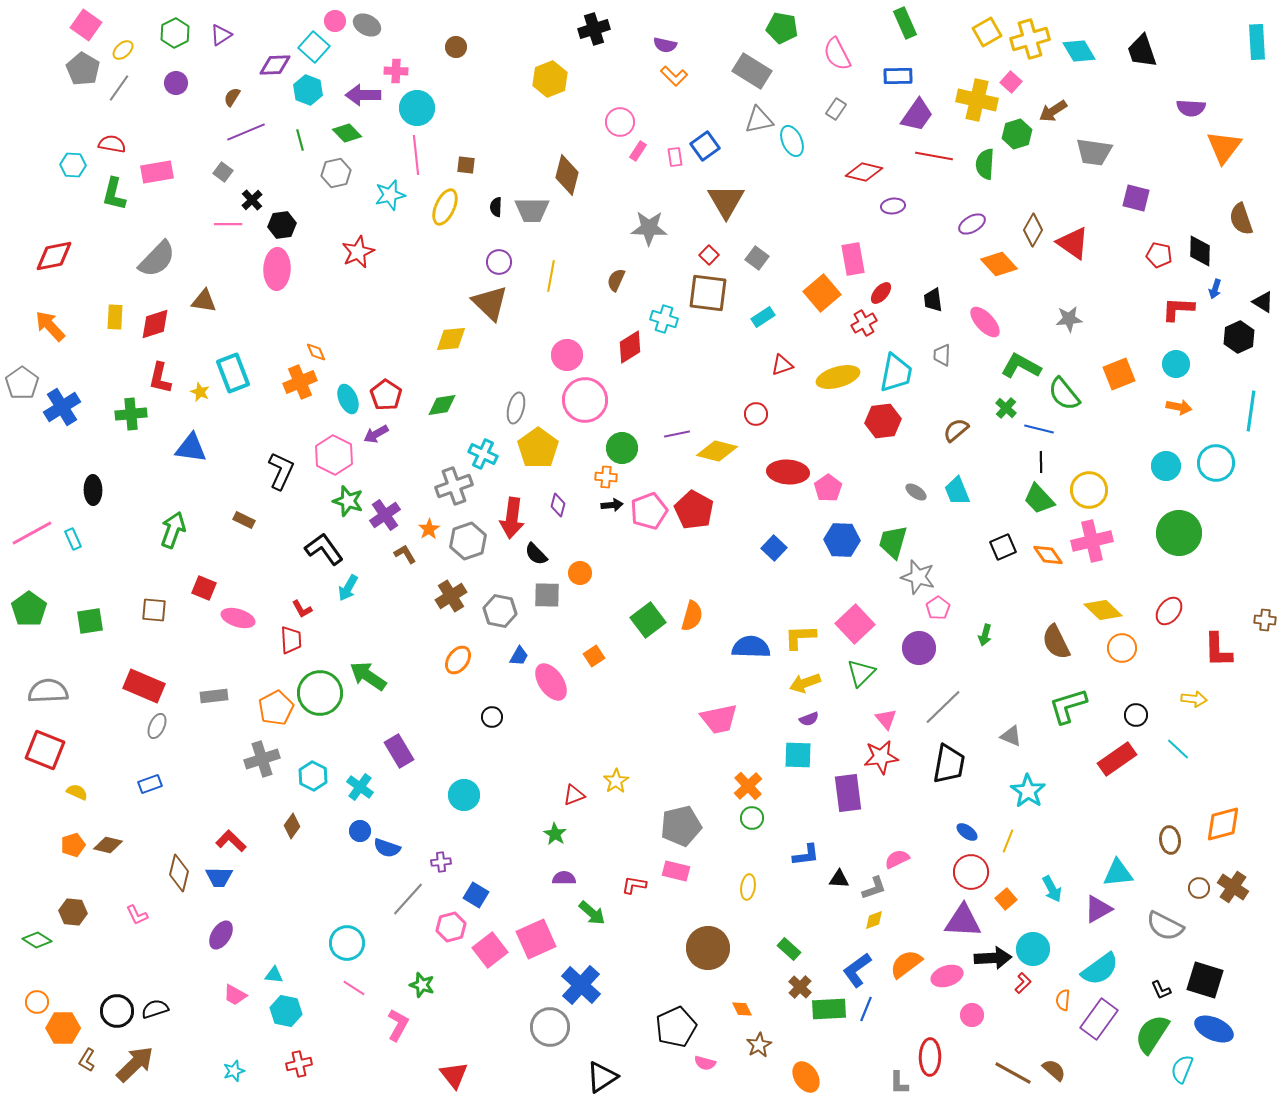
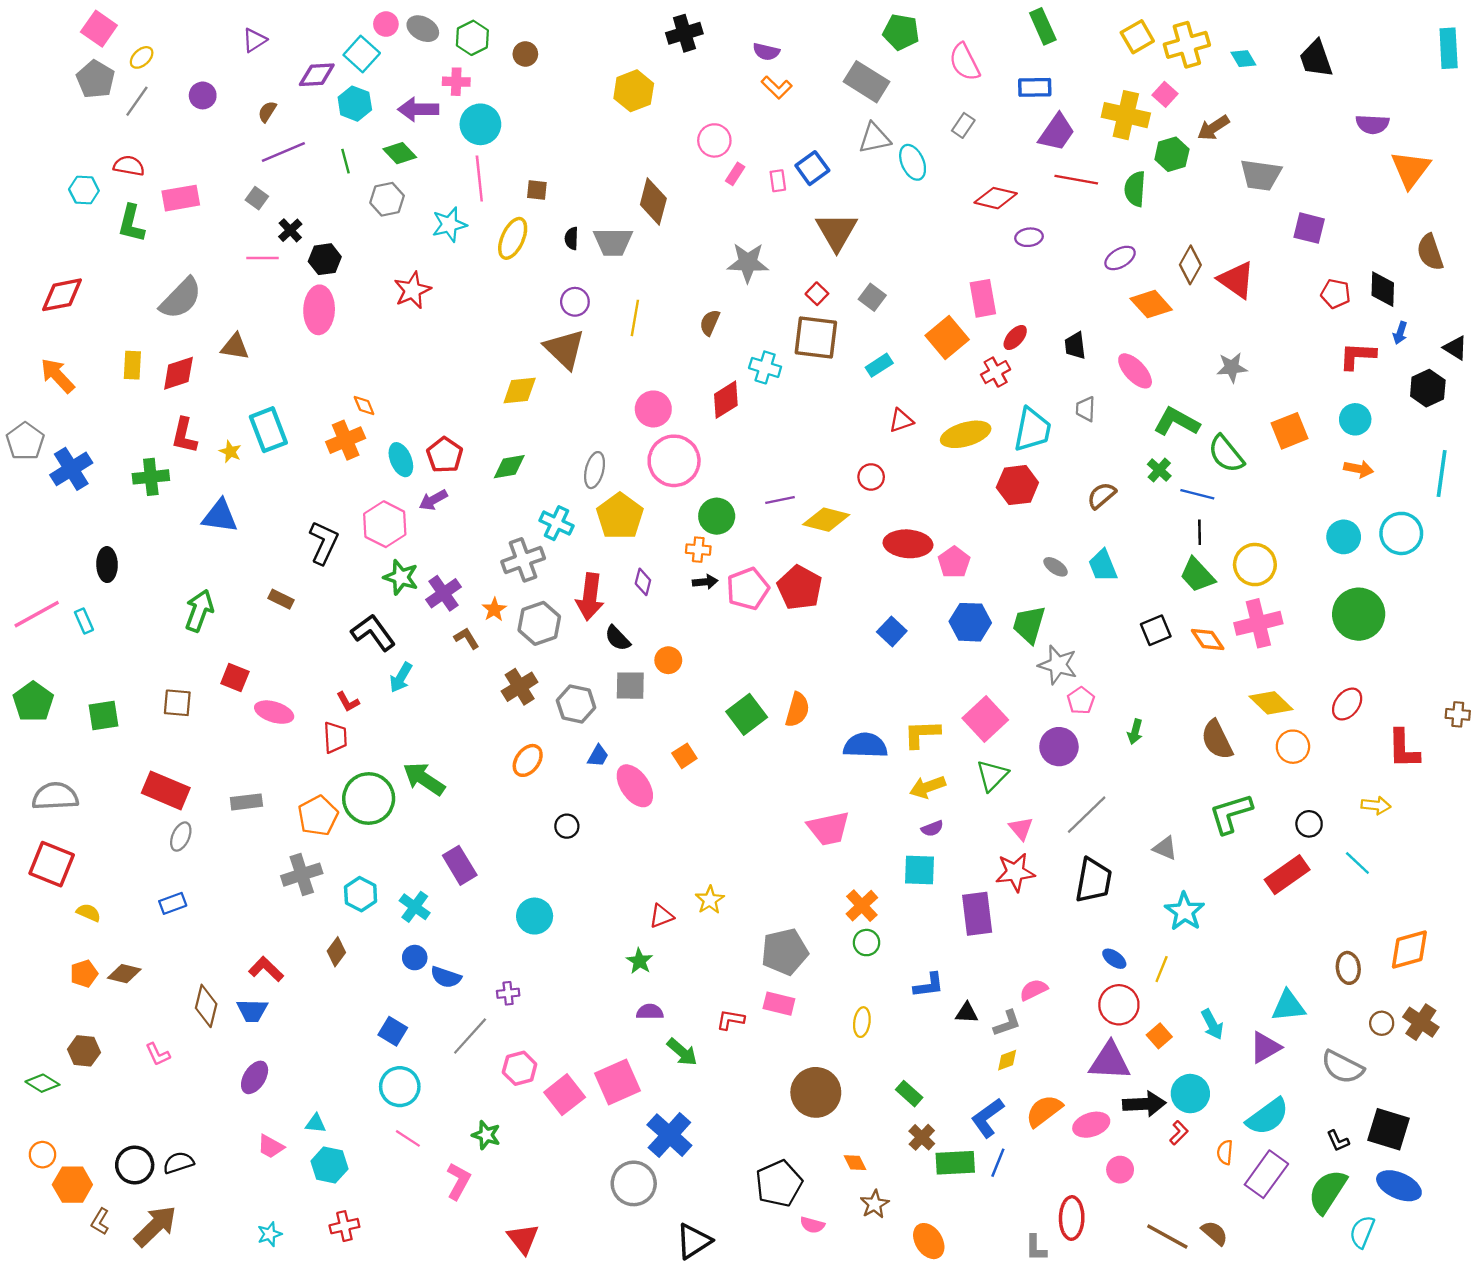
green hexagon: (175, 33) -> (472, 38), moved
cyan diamond: (1079, 51) -> (1243, 59), size x0.7
blue square: (476, 895) -> (393, 1031), moved

